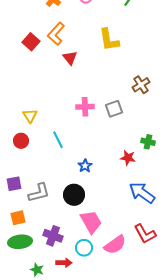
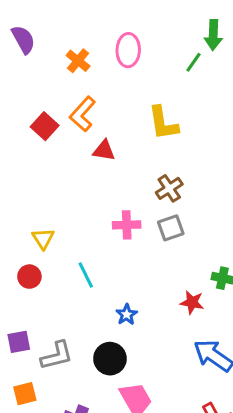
red triangle: (70, 58) -> (104, 150), turned -42
brown cross: (141, 85) -> (169, 188), moved

